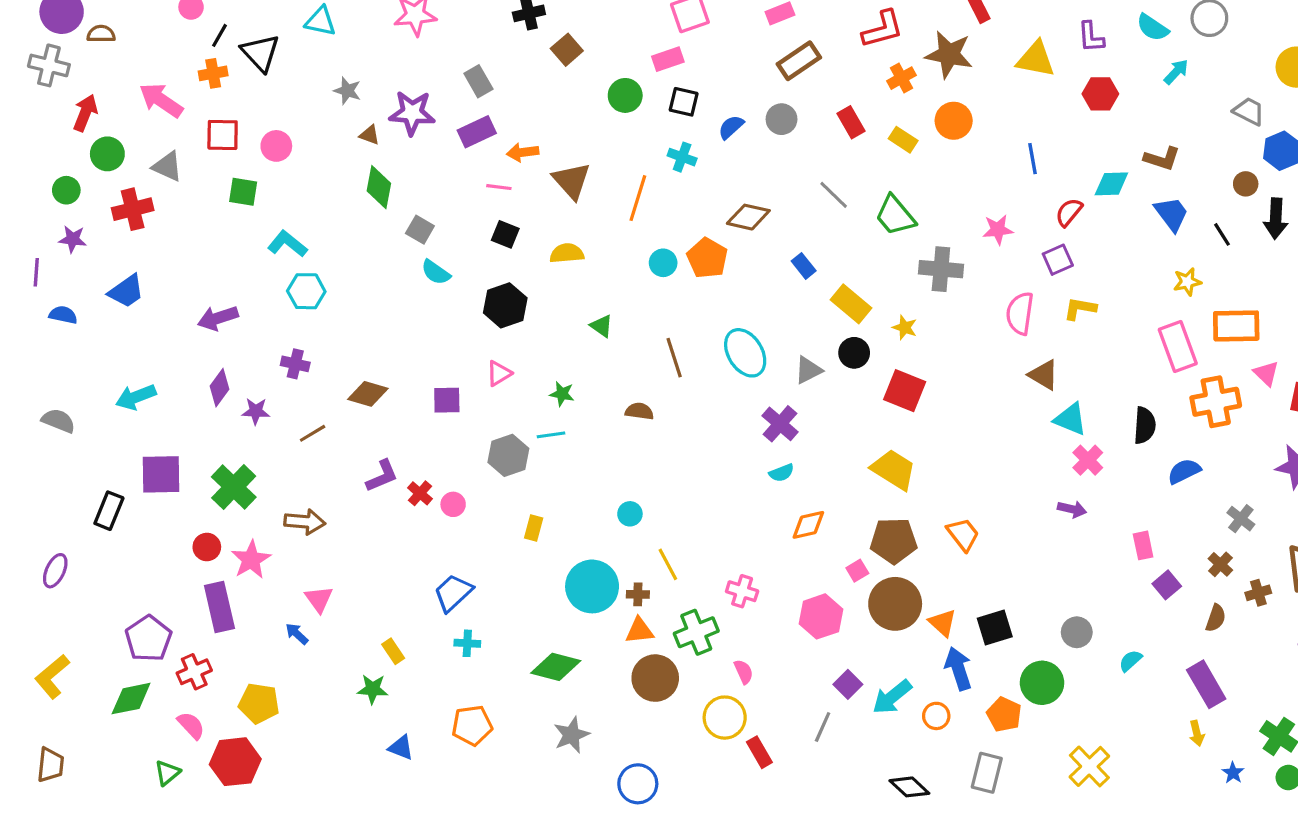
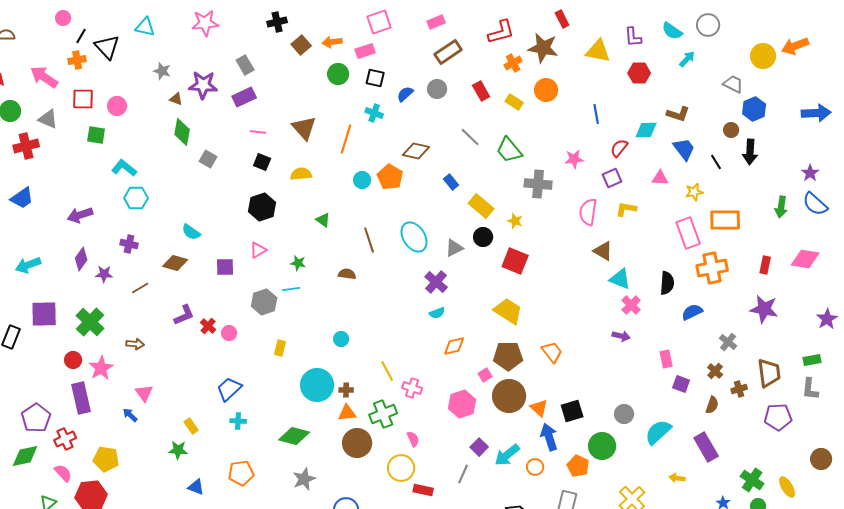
orange arrow: (523, 152) -> (332, 42), moved
cyan semicircle: (436, 272) -> (191, 232), moved
pink triangle: (1266, 373) -> (660, 178), moved, turned -42
brown arrow: (305, 522) -> (135, 344), size x0.7
yellow line: (668, 564) -> (387, 371), moved
purple square: (1167, 585) -> (681, 384), turned -30
cyan semicircle: (1130, 661) -> (658, 432), size x1.8
yellow arrow: (1197, 733) -> (677, 478), moved, turned 112
red rectangle: (759, 752) -> (423, 490), turned -48

